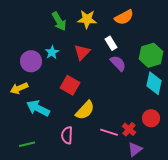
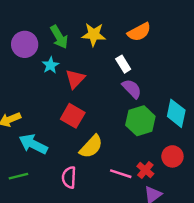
cyan star: (52, 52) -> (51, 65), moved
red triangle: (82, 52) -> (75, 79), moved
green hexagon: (151, 55) -> (140, 121), moved
purple circle: (31, 61) -> (25, 44), moved
green line: (27, 144) -> (18, 176), moved

